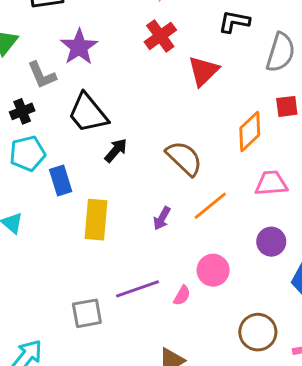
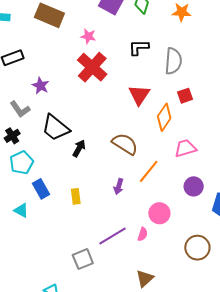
red cross: (160, 36) -> (92, 67), size x1.4
purple star: (79, 47) -> (41, 86), size x0.7
red triangle: (203, 71) -> (139, 95), moved
blue rectangle: (61, 181) -> (41, 189), moved
yellow rectangle: (96, 220) -> (76, 196), size x0.6

